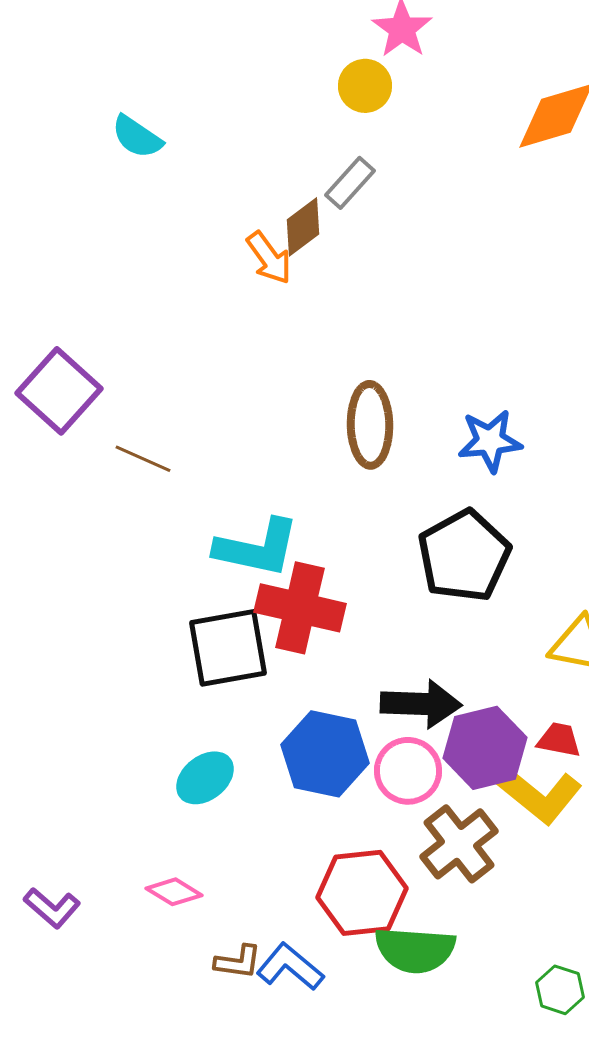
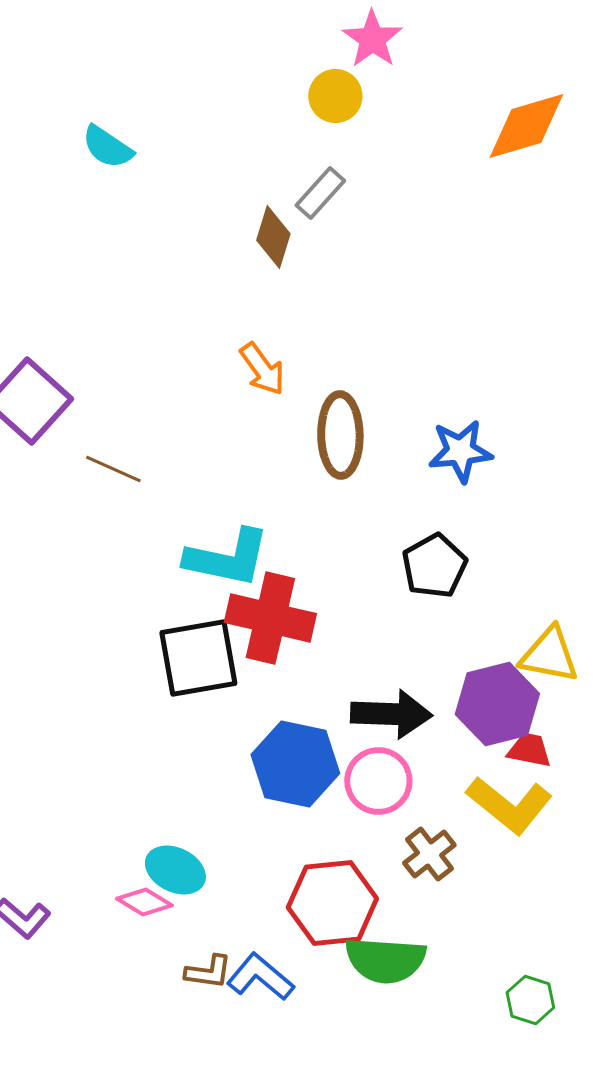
brown diamond: (303, 227) -> (273, 237), turned -36
orange arrow: (269, 258) -> (262, 369), moved
black pentagon: (464, 556) -> (434, 566), size x0.7
purple hexagon: (485, 748) -> (497, 704), moved
cyan ellipse: (205, 778) -> (175, 870), moved, turned 64
brown cross: (459, 844) -> (429, 854), size x0.7

